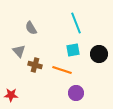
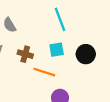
brown cross: (35, 65) -> (25, 54), moved

